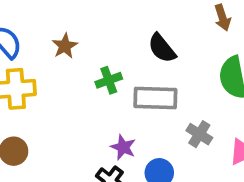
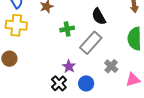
gray rectangle: (155, 98) -> (91, 43), turned -60

